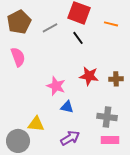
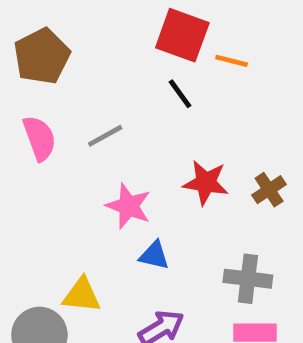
orange line: (111, 24) -> (232, 61), moved
gray line: (50, 28) -> (105, 136), moved
brown cross: (116, 79) -> (269, 190), turned -32

